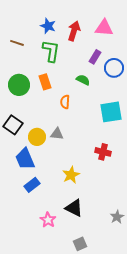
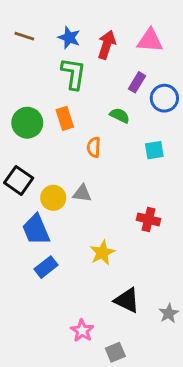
brown line: (17, 43) -> (24, 36), moved
cyan square: (111, 112) -> (154, 150), moved, size x0.6
black triangle: (74, 208) -> (127, 300), moved
pink star: (48, 220) -> (82, 331), moved

